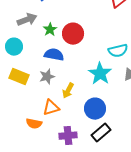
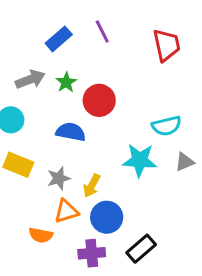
green star: (50, 30) -> (66, 82), moved
cyan star: (100, 74) -> (140, 160), turned -30
gray star: (47, 77) -> (59, 178), moved
blue circle: (95, 109) -> (107, 217), moved

